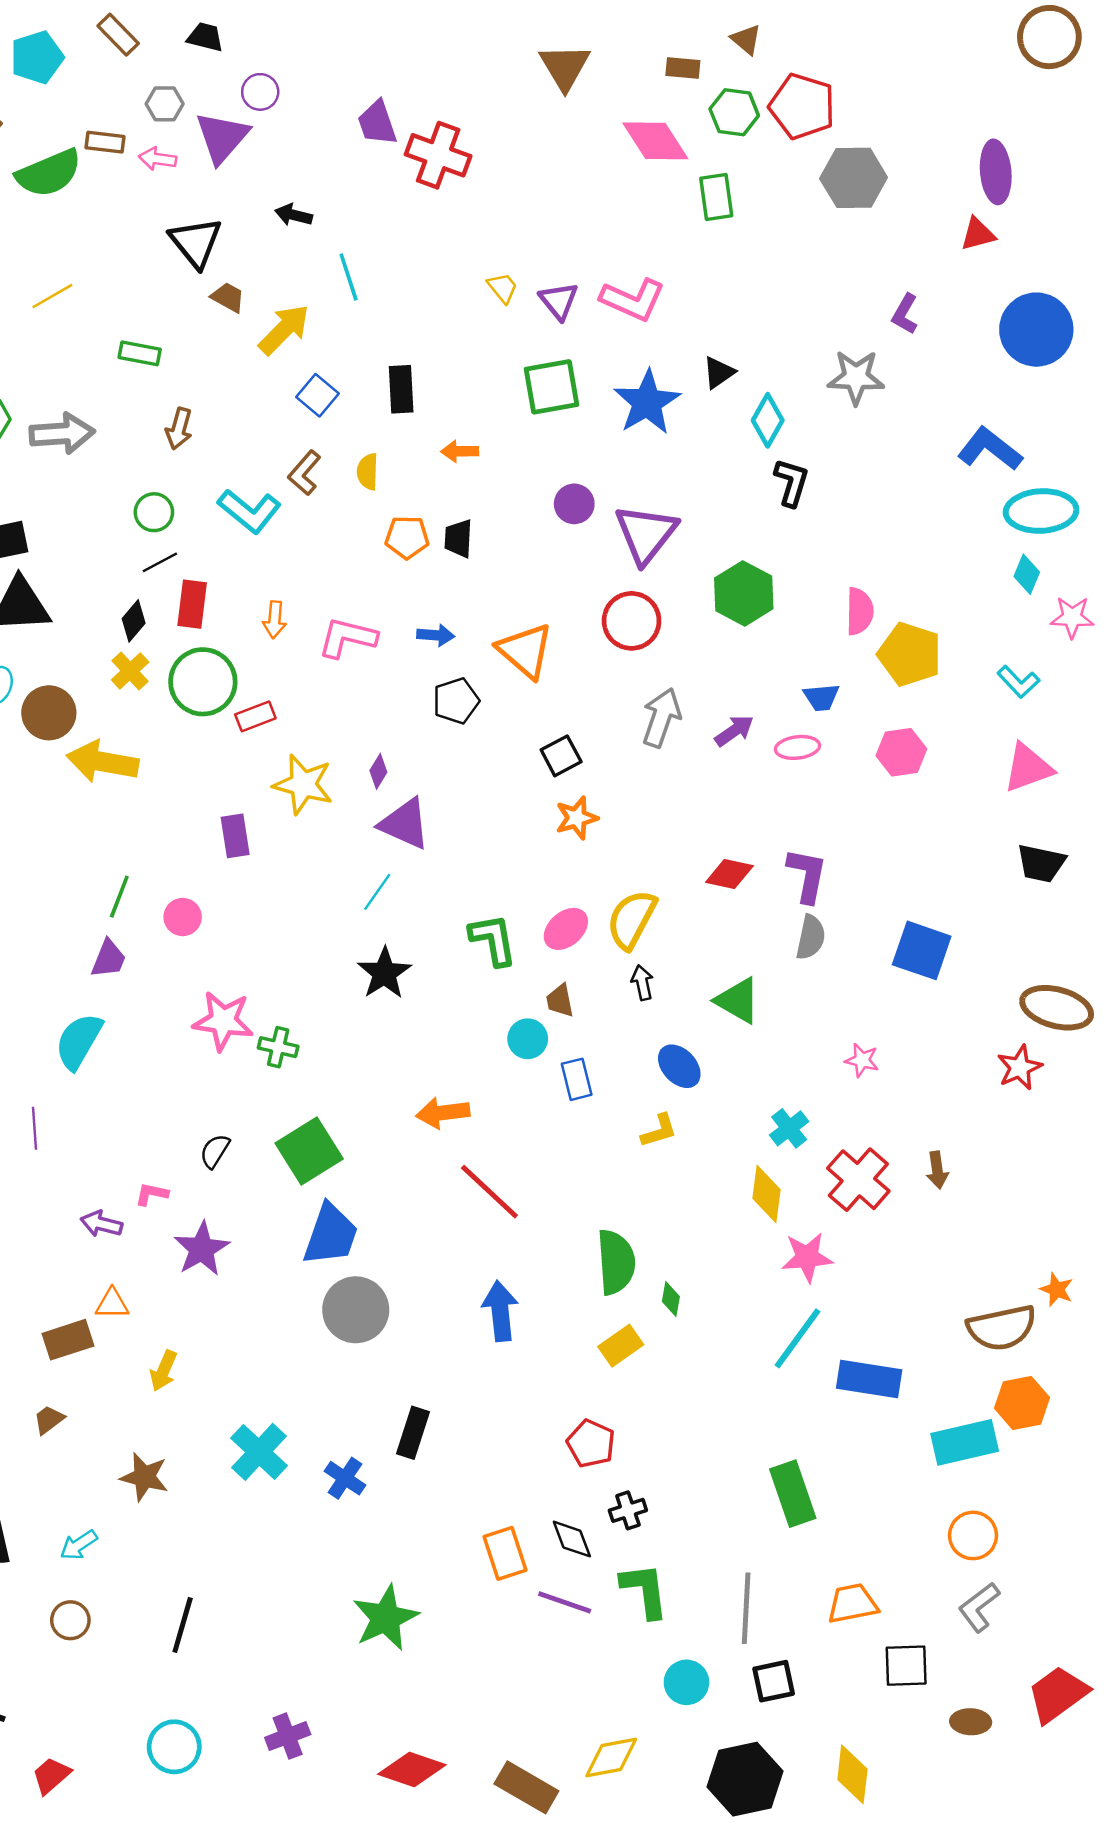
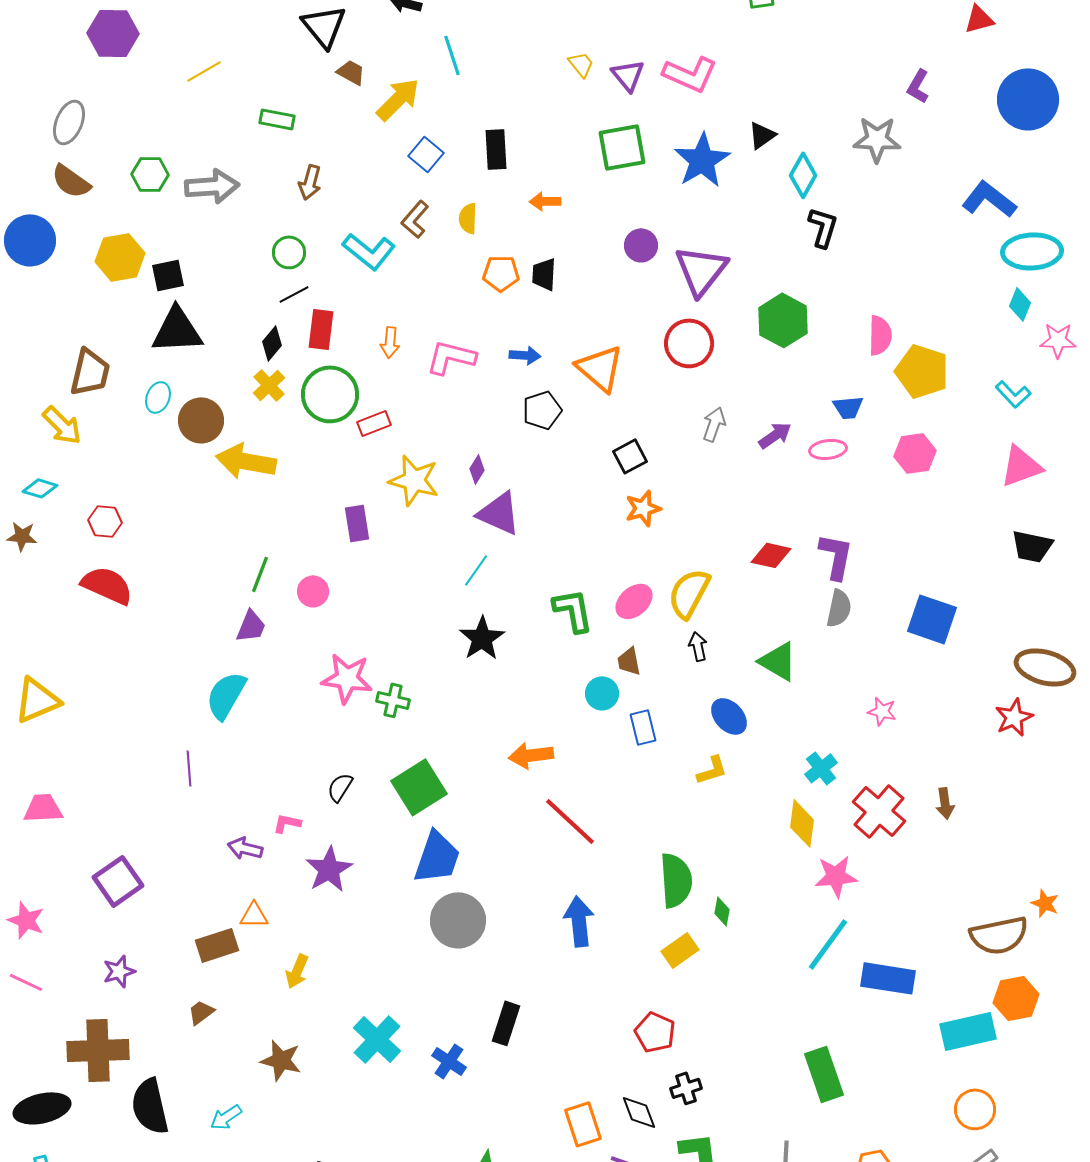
gray arrow: (661, 718) -> (714, 424), size x0.7

